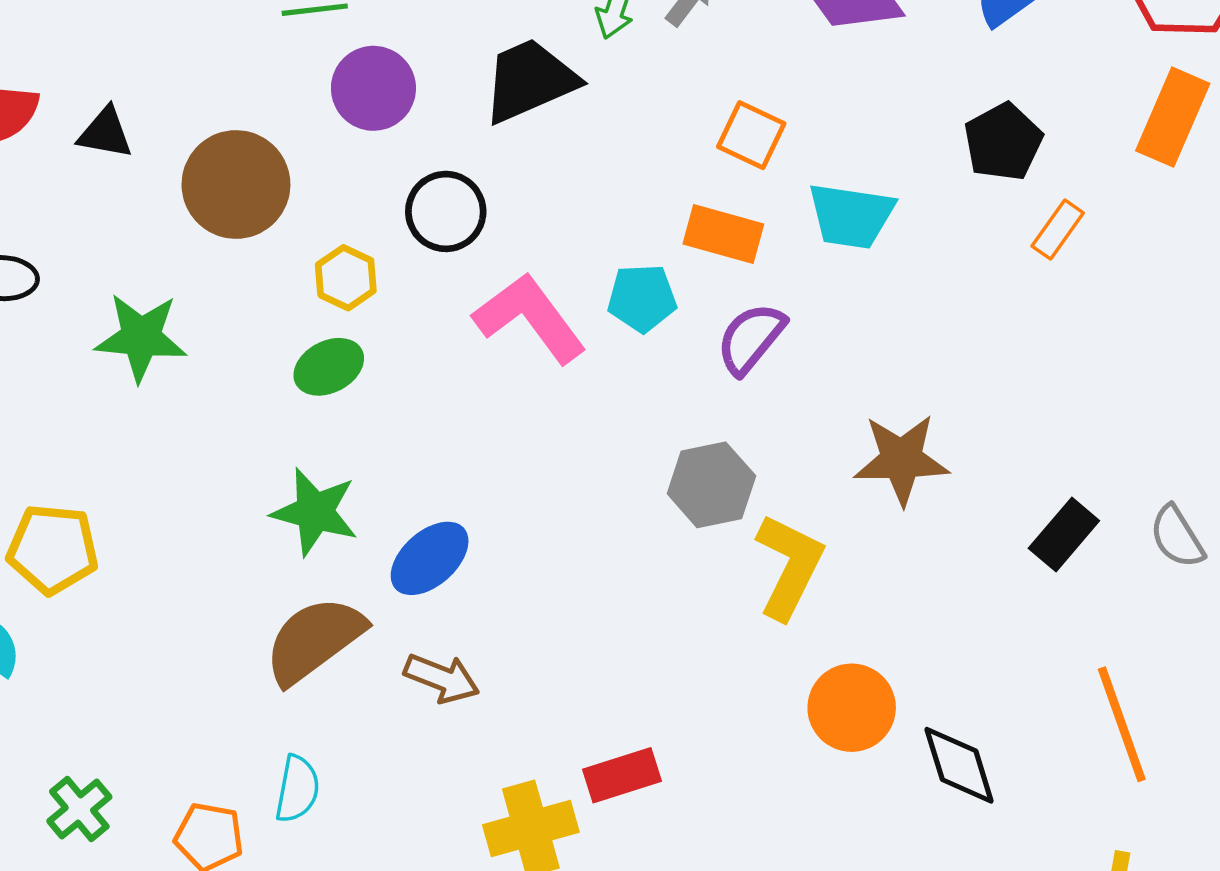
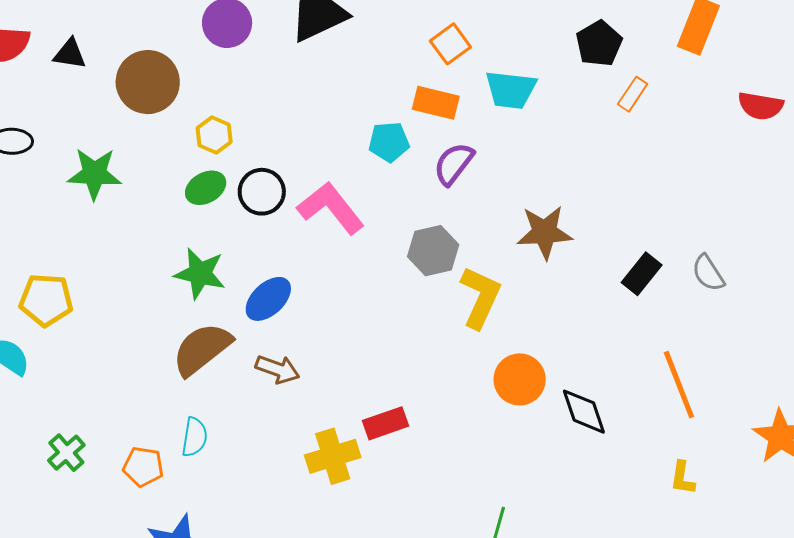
orange square: (751, 135) -> (450, 44), turned 30
black circle: (446, 211) -> (262, 192), moved
pink L-shape: (530, 318) -> (331, 208), moved

